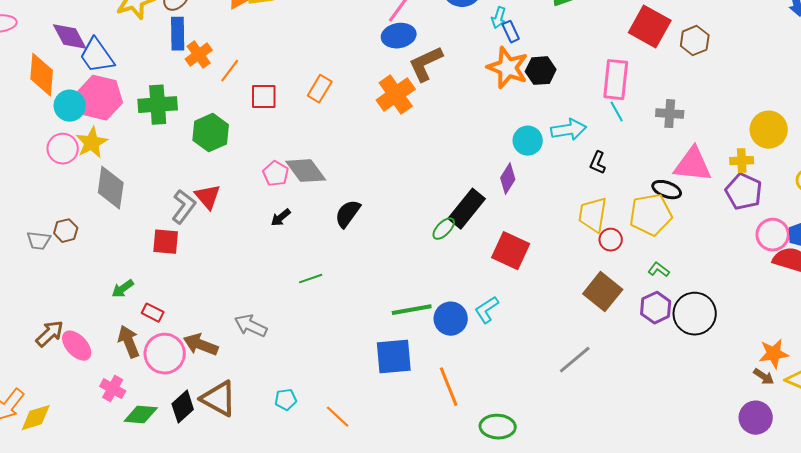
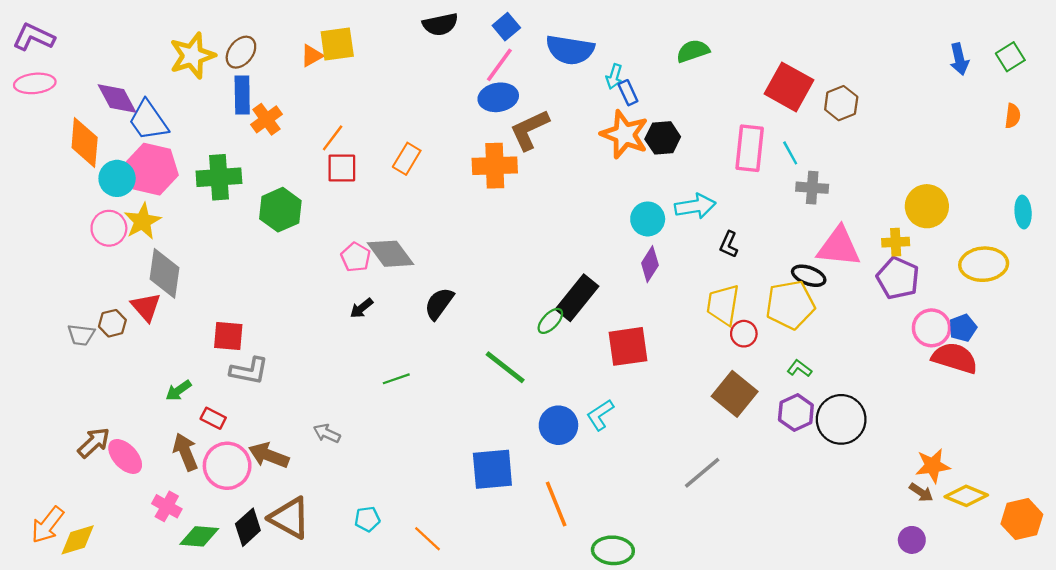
orange line: (230, 71) -> (333, 138), moved
orange cross: (396, 95) -> (495, 166), turned 33
cyan line: (617, 112) -> (790, 153), moved
purple diamond: (508, 179) -> (650, 264), moved
red triangle: (208, 197) -> (146, 307), moved
gray L-shape: (184, 207) -> (249, 371), moved, turned 64
red square: (511, 251) -> (628, 346), turned -33
green line: (412, 310) -> (505, 367), moved, turned 48
gray arrow: (251, 326) -> (327, 433), size x0.7
purple circle: (756, 418) -> (912, 540), size x0.7

